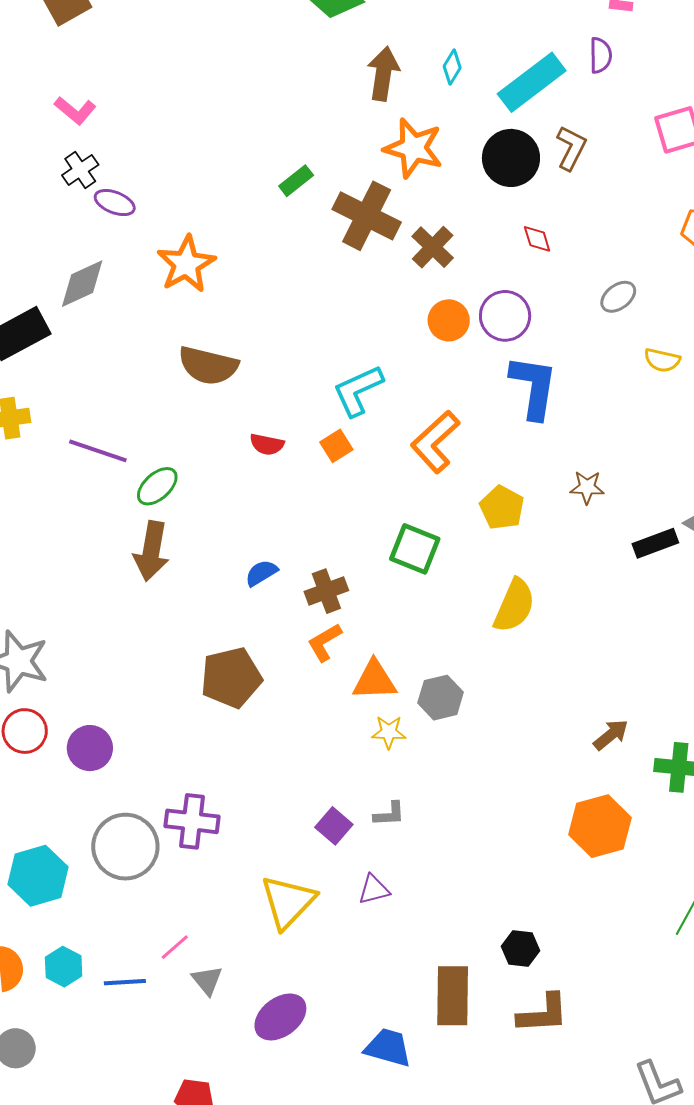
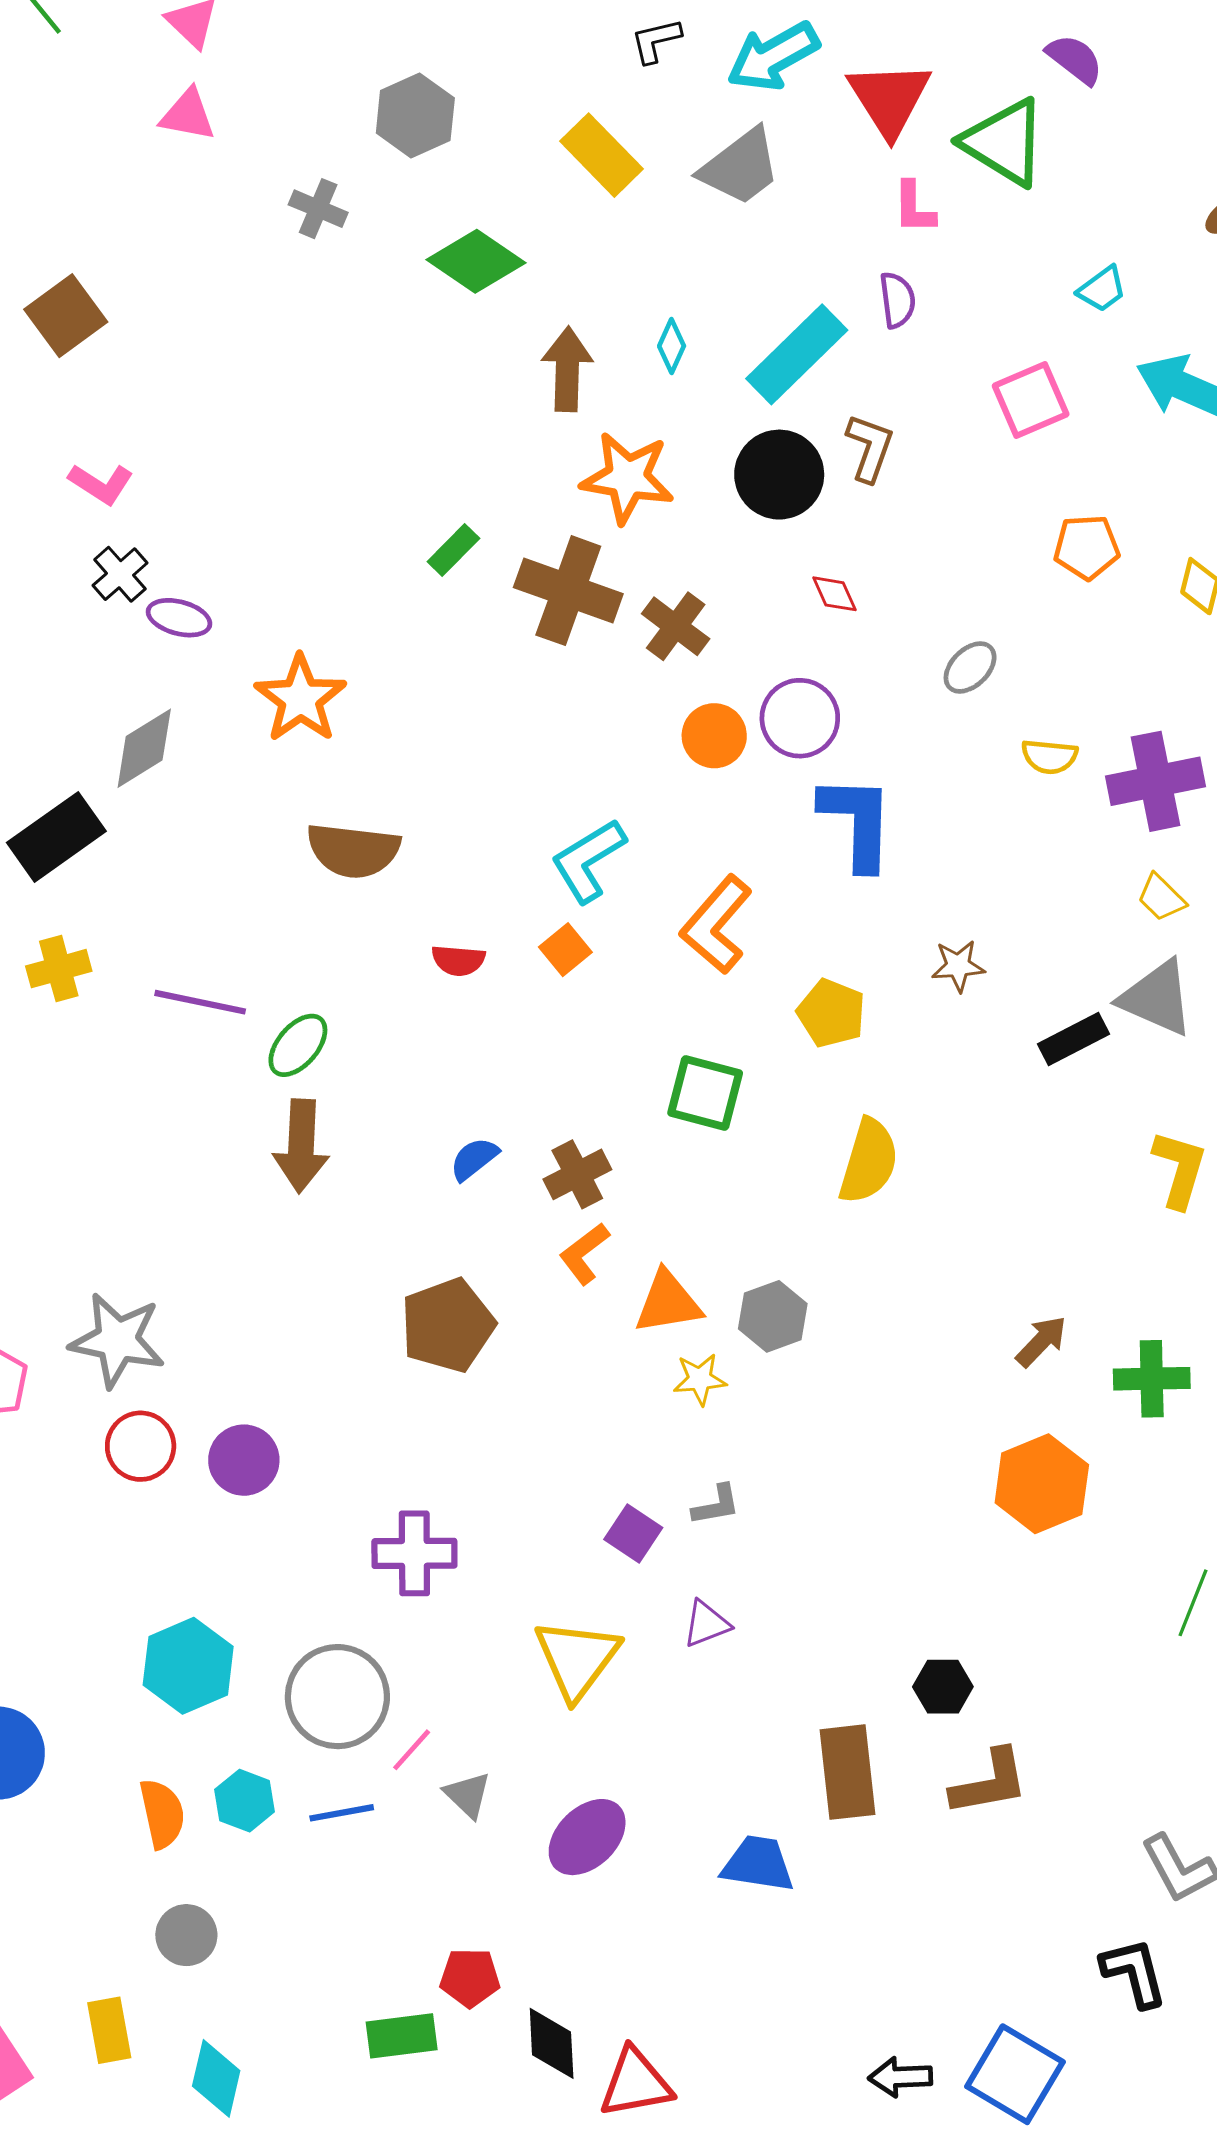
gray circle: (125, 847) -> (337, 1697), moved

